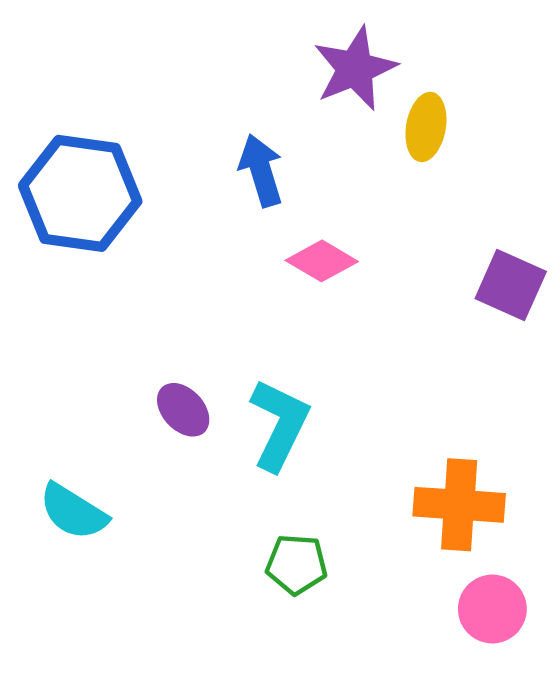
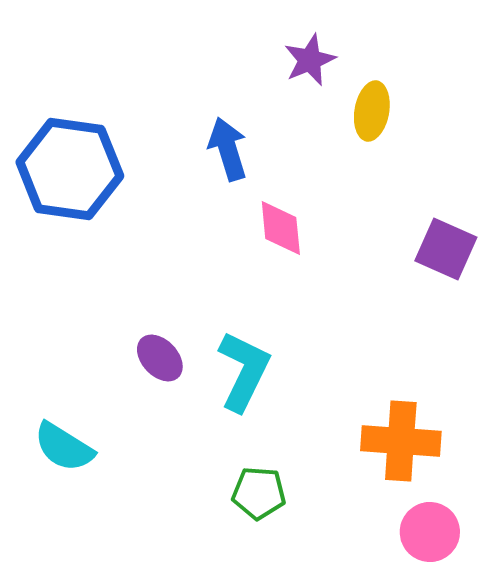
purple star: (355, 69) -> (310, 60), size x0.7
pink diamond: (322, 261) -> (281, 228), turned 54

